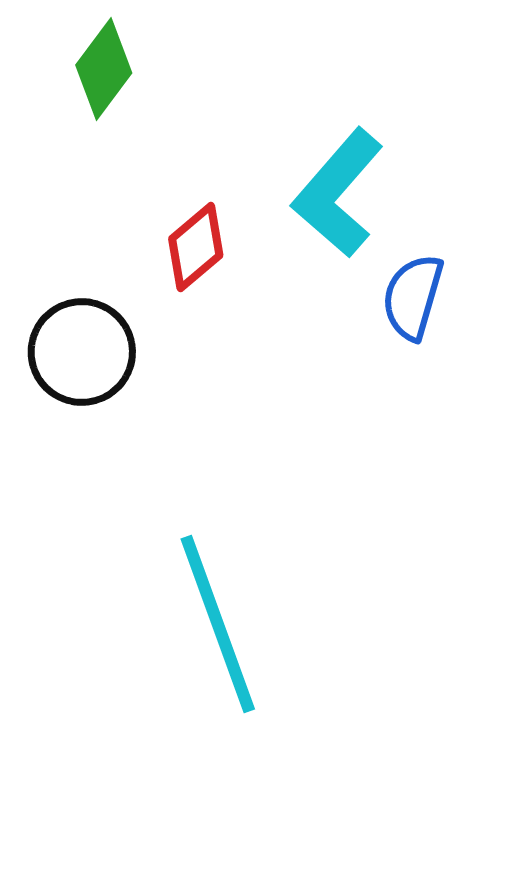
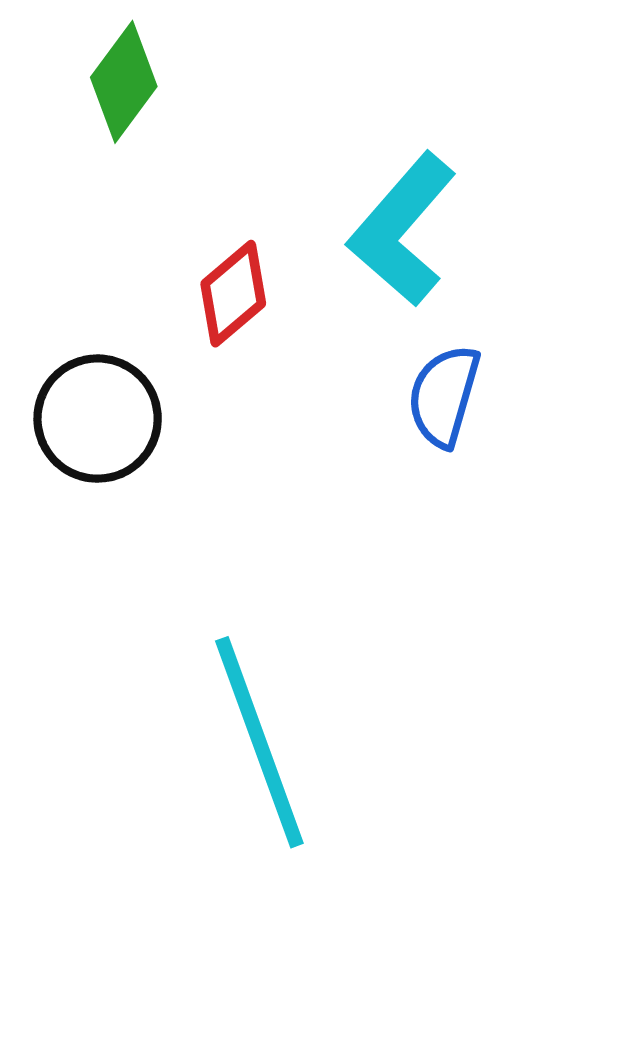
blue semicircle: (413, 297) -> (444, 396), moved

